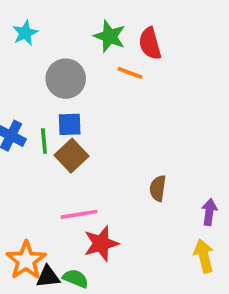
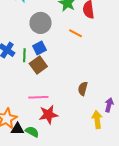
orange line: (130, 73) -> (76, 33), moved
blue square: (70, 124) -> (39, 48), turned -32
yellow arrow: (204, 256) -> (97, 120), moved

